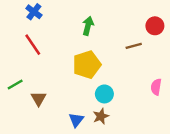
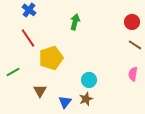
brown line: (134, 46) -> (135, 45), moved, turned 48
yellow pentagon: (87, 65) -> (51, 58), moved
brown triangle: (39, 99) -> (40, 91), moved

